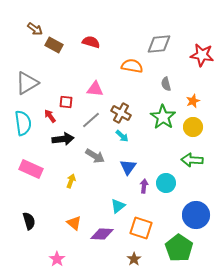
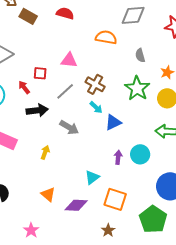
blue triangle: (128, 167) -> (113, 122), moved, turned 30

